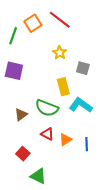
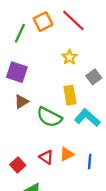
gray square: (83, 68) -> (94, 77), turned 32
brown triangle: (21, 115) -> (21, 102), moved
red triangle: (47, 134) -> (46, 157), moved

